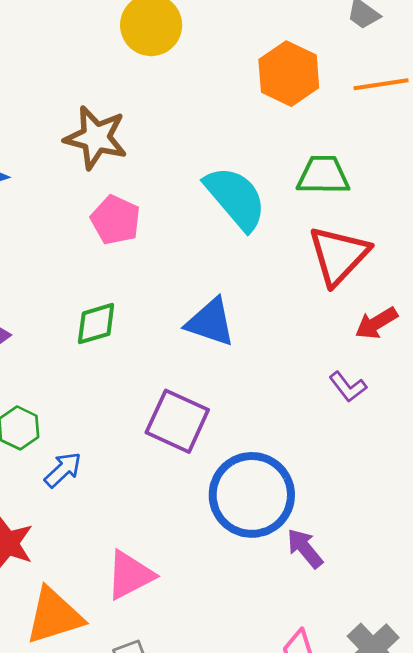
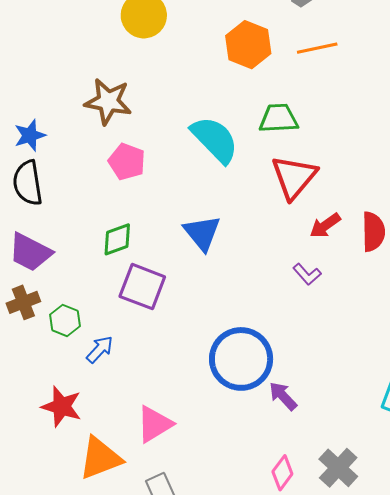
blue triangle: (211, 322) -> (202, 233), turned 36
purple square: (177, 421) -> (142, 287), moved

